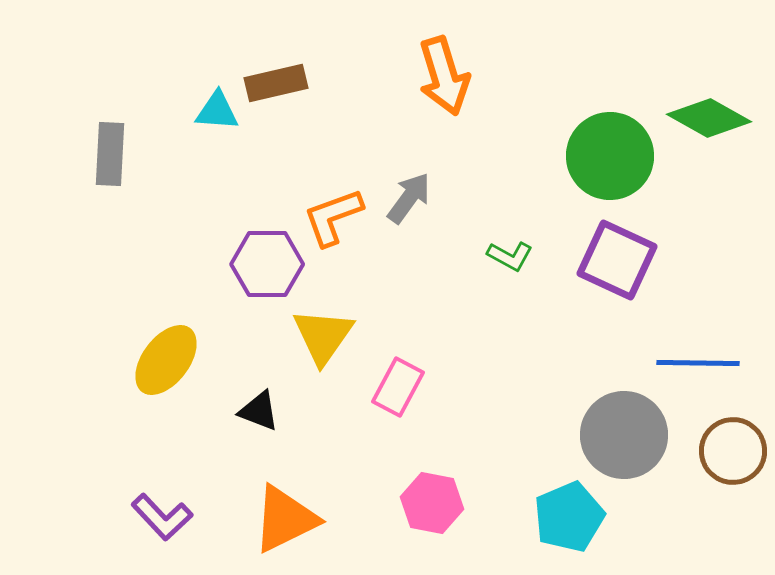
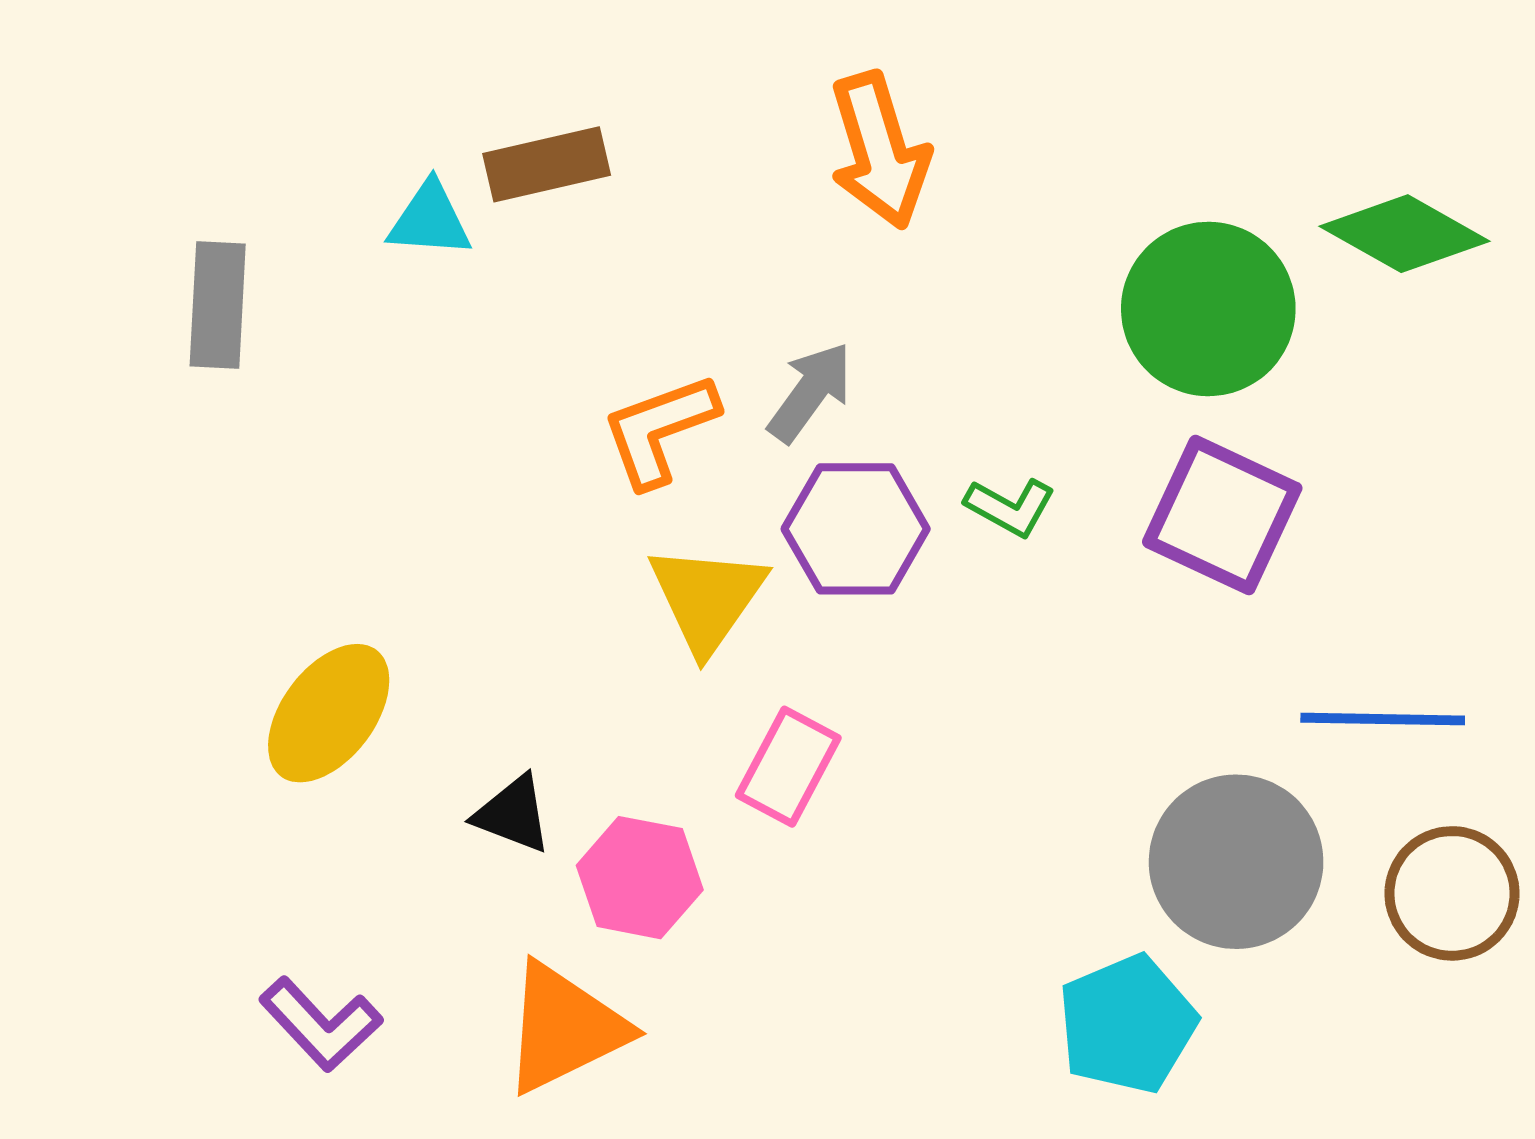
purple hexagon: (267, 264) -> (856, 529), moved
yellow triangle: (323, 336) -> (707, 598), moved
pink hexagon: (432, 503) -> (640, 878), moved

